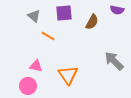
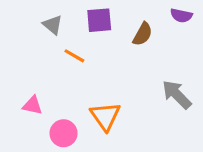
pink triangle: (36, 66) -> (33, 105), moved
pink circle: (28, 86) -> (64, 133), moved

